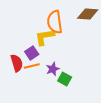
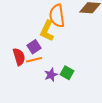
yellow L-shape: (45, 37) -> (47, 31), turned -55
purple star: (53, 69) -> (51, 75), moved

